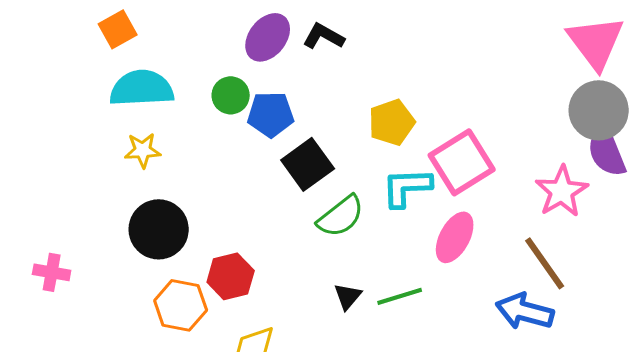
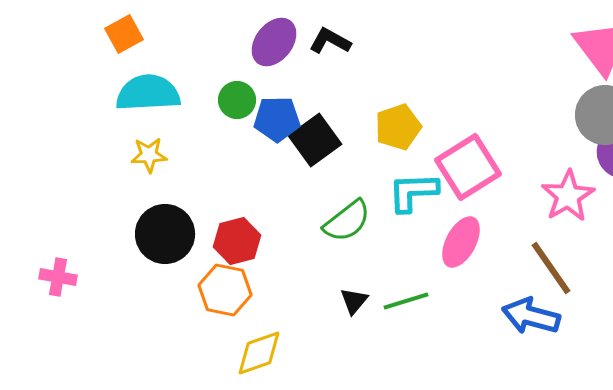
black square: (308, 164) -> (315, 140), moved
red hexagon: (231, 276) -> (237, 241), moved
orange hexagon: (181, 305) -> (225, 290), moved

